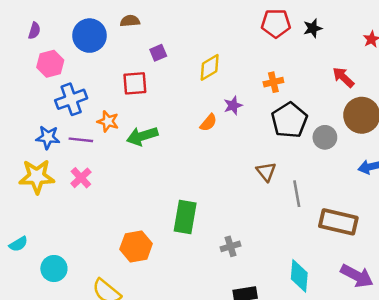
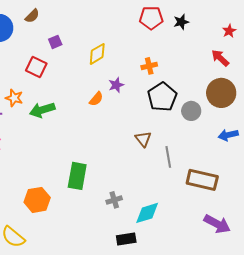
brown semicircle: (130, 21) -> (32, 16), turned 140
red arrow: (343, 77) -> (220, 58), moved
red square: (135, 83) -> (36, 67), turned 30
cyan diamond: (299, 276) -> (147, 213), moved, turned 68

